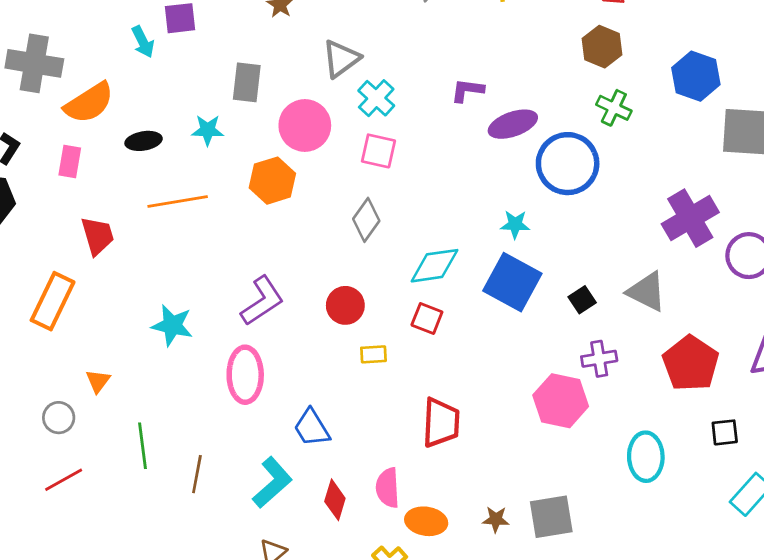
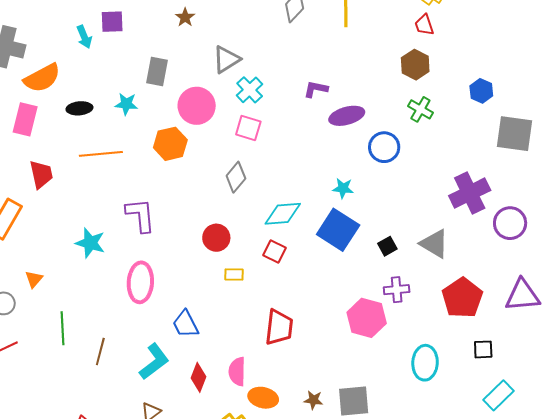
blue hexagon: (696, 76) -> (481, 91), size x0.7
pink rectangle: (70, 162) -> (25, 119), size x1.4
blue circle: (568, 164) -> (384, 147), size x0.7
purple L-shape: (262, 301) -> (140, 215), moved, turned -66

